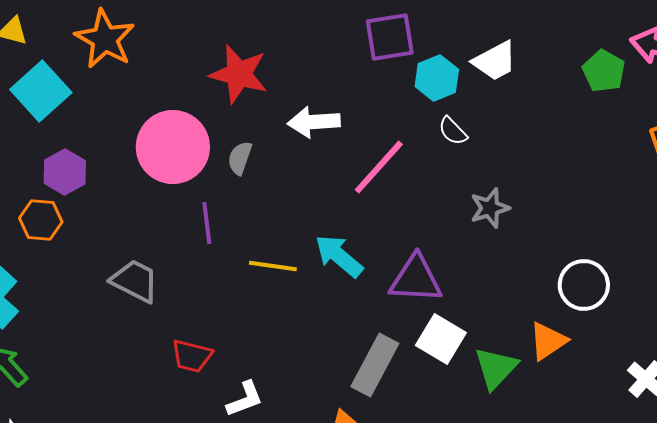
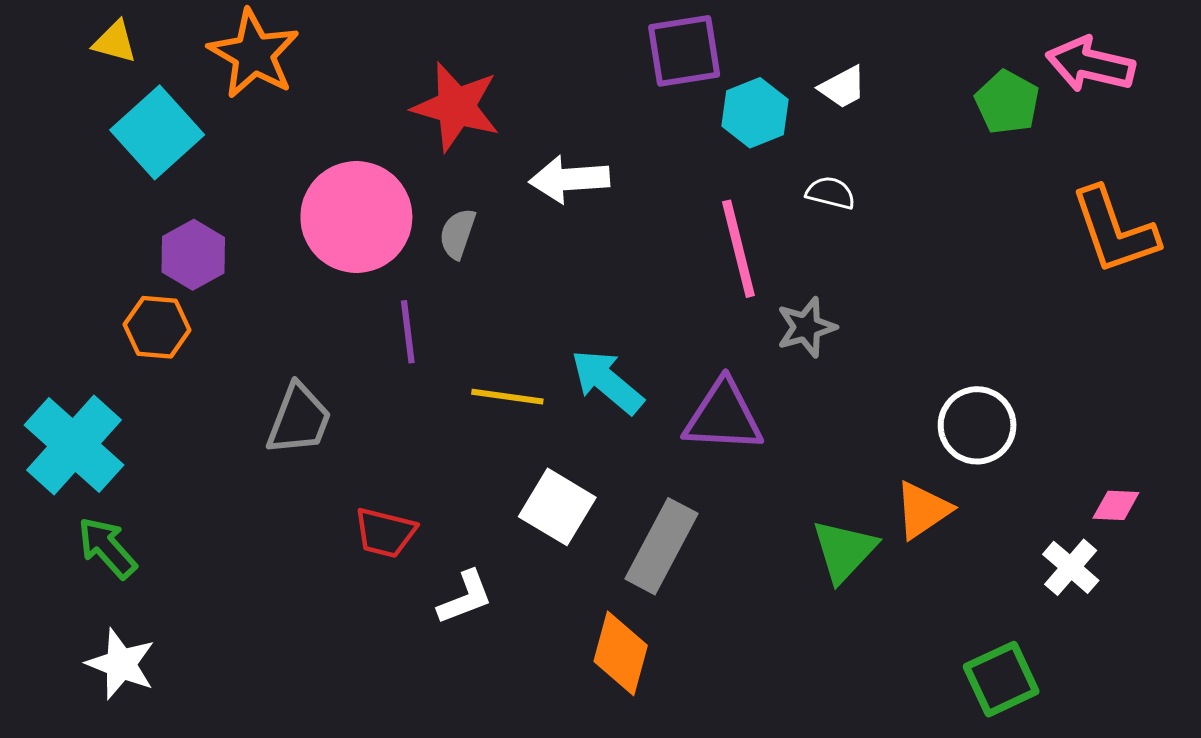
white trapezoid: (495, 61) -> (843, 87), size x0.7
white semicircle: (453, 131) -> (831, 193), moved, turned 148
pink line: (379, 167) -> (738, 249), moved, turned -56
gray star: (490, 208) -> (806, 327), moved
gray trapezoid: (135, 281) -> (299, 419), turned 84
white square: (441, 339) -> (557, 507), moved

